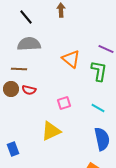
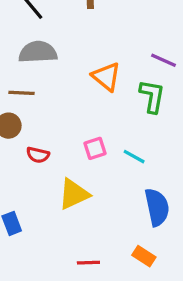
red semicircle: (29, 90) -> (38, 155), moved
cyan line: (98, 108) -> (134, 157), moved

